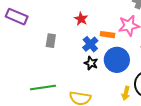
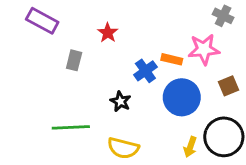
red star: (81, 19) -> (108, 33), moved
gray rectangle: (51, 41) -> (74, 60), moved
black star: (91, 63) -> (120, 101), moved

